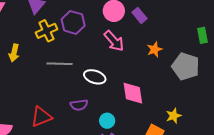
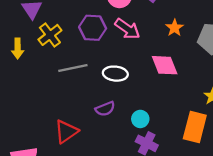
purple hexagon: (73, 22) -> (93, 28), moved
yellow arrow: (14, 53) -> (18, 49), moved
pink diamond: (133, 93) -> (165, 65), moved

